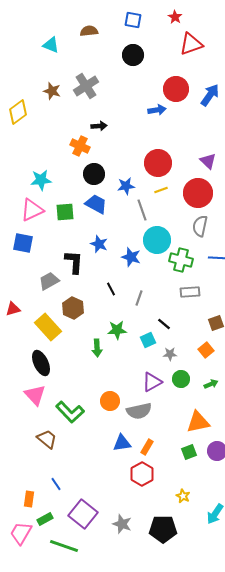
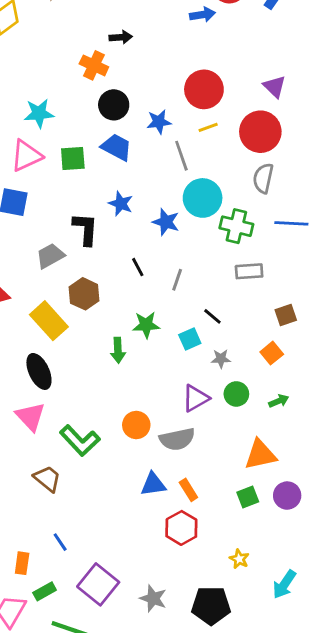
orange rectangle: (147, 447) -> (188, 490), turned -63

